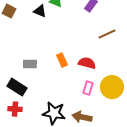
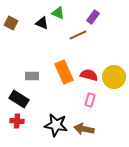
brown line: (107, 34) -> (78, 35), moved
orange rectangle: (62, 60) -> (64, 72), size x1.6
yellow circle: (112, 87) -> (114, 77), moved

